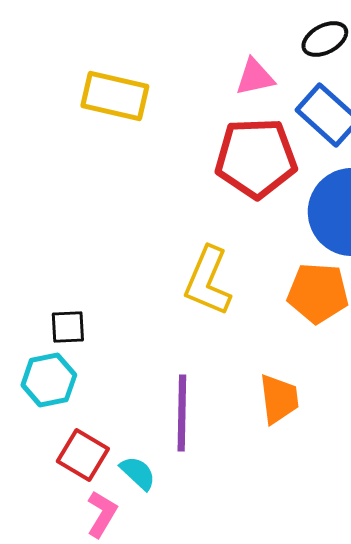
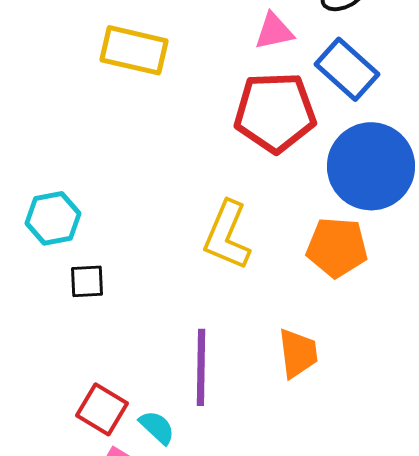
cyan hexagon: (49, 380) -> (53, 218), moved

